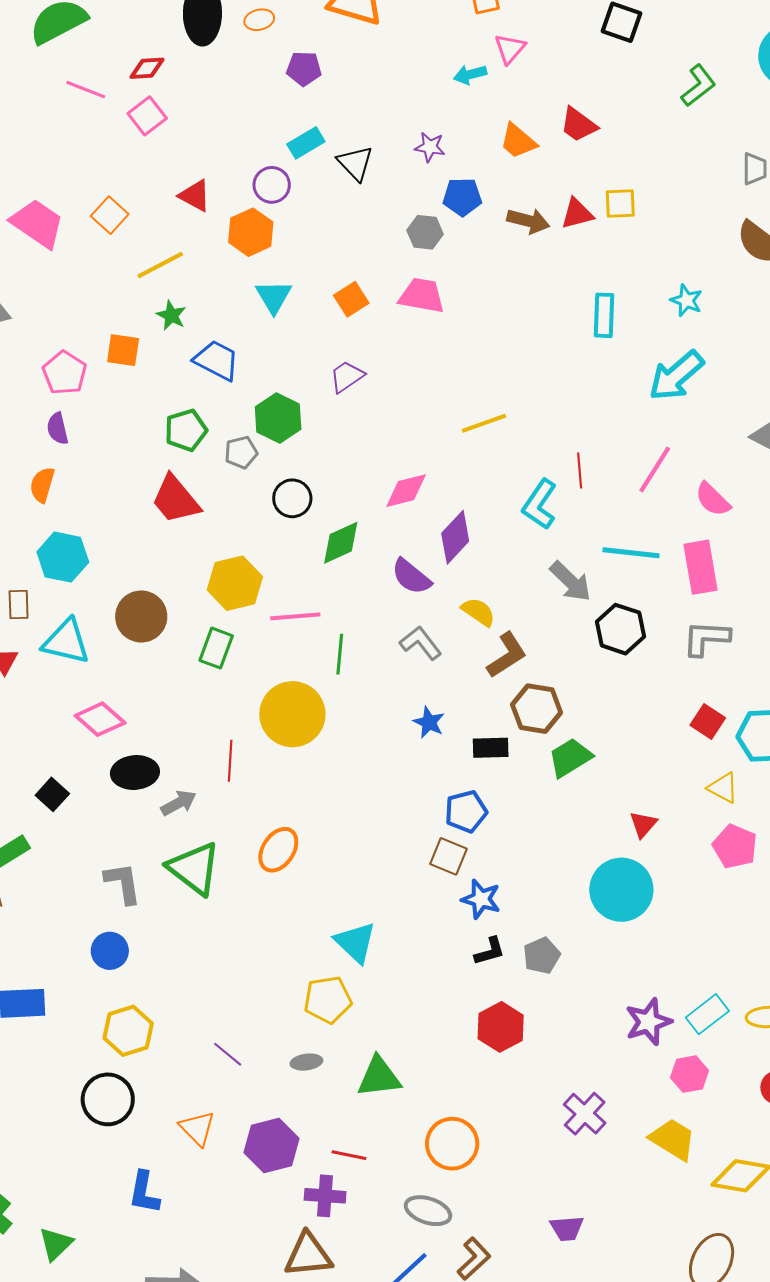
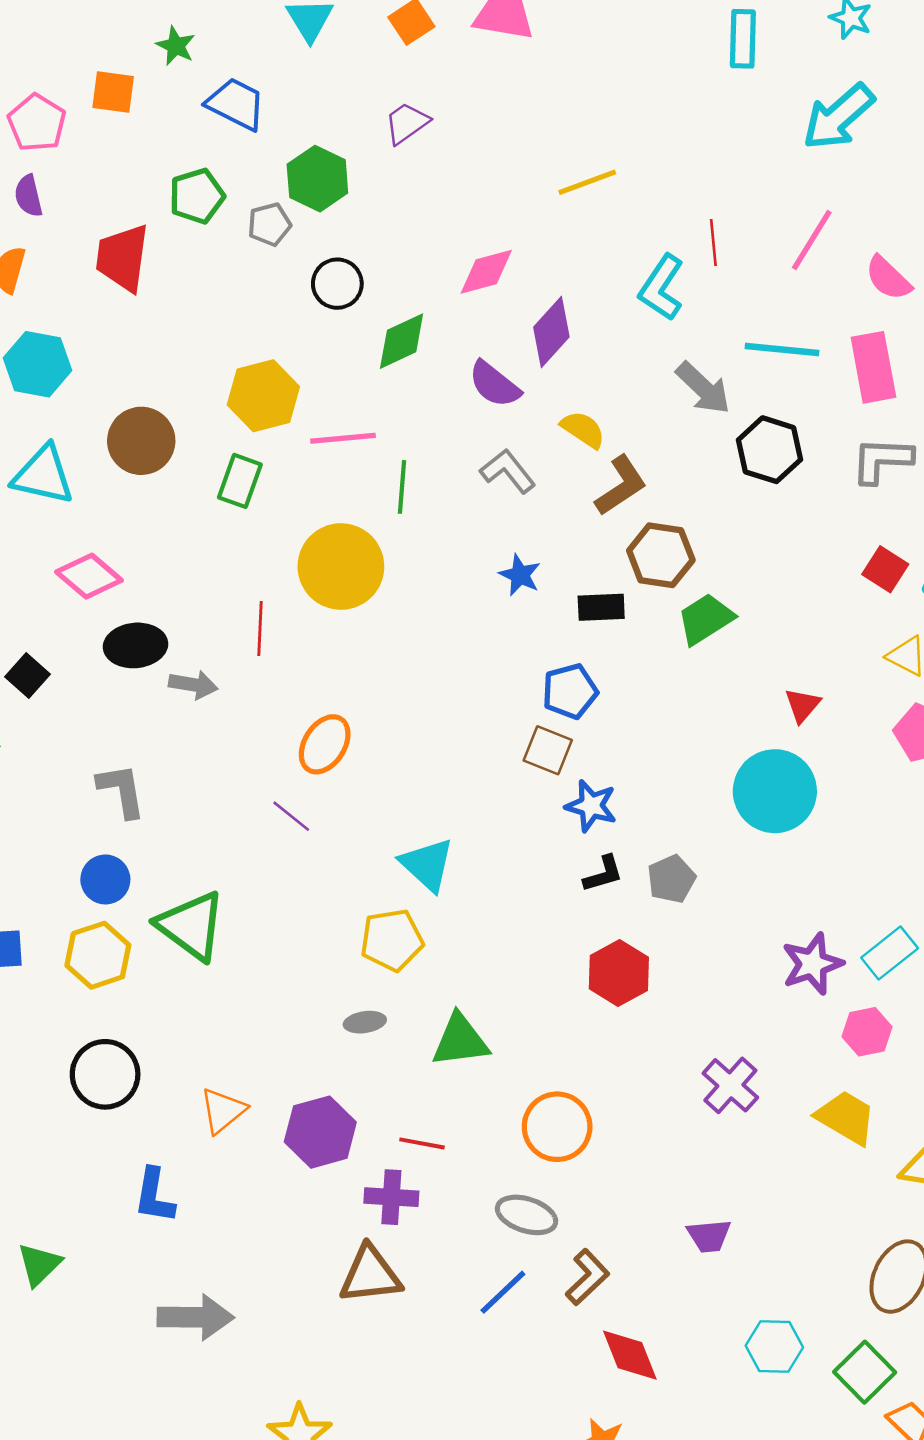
red trapezoid: (176, 500) -> (123, 258), moved, turned 48
gray arrow: (179, 803) -> (193, 685), turned 39
green triangle: (194, 868) -> (191, 926), moved
yellow hexagon: (128, 1031) -> (98, 955), moved
purple line: (228, 1054) -> (291, 816), moved
orange triangle: (197, 1128) -> (223, 1111), turned 36

